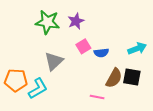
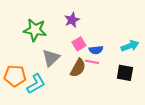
green star: (47, 22) -> (35, 30), moved
brown semicircle: (114, 78) -> (78, 68), moved
pink line: (97, 97) -> (92, 62), moved

